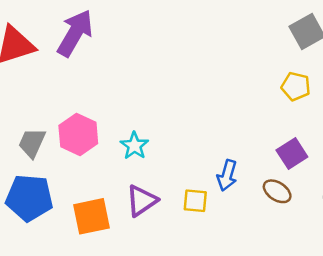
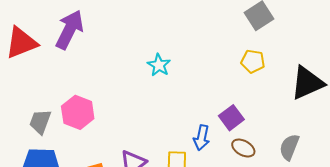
cyan star: (134, 146) -> (159, 65), moved
purple square: (292, 154) -> (231, 118), moved

